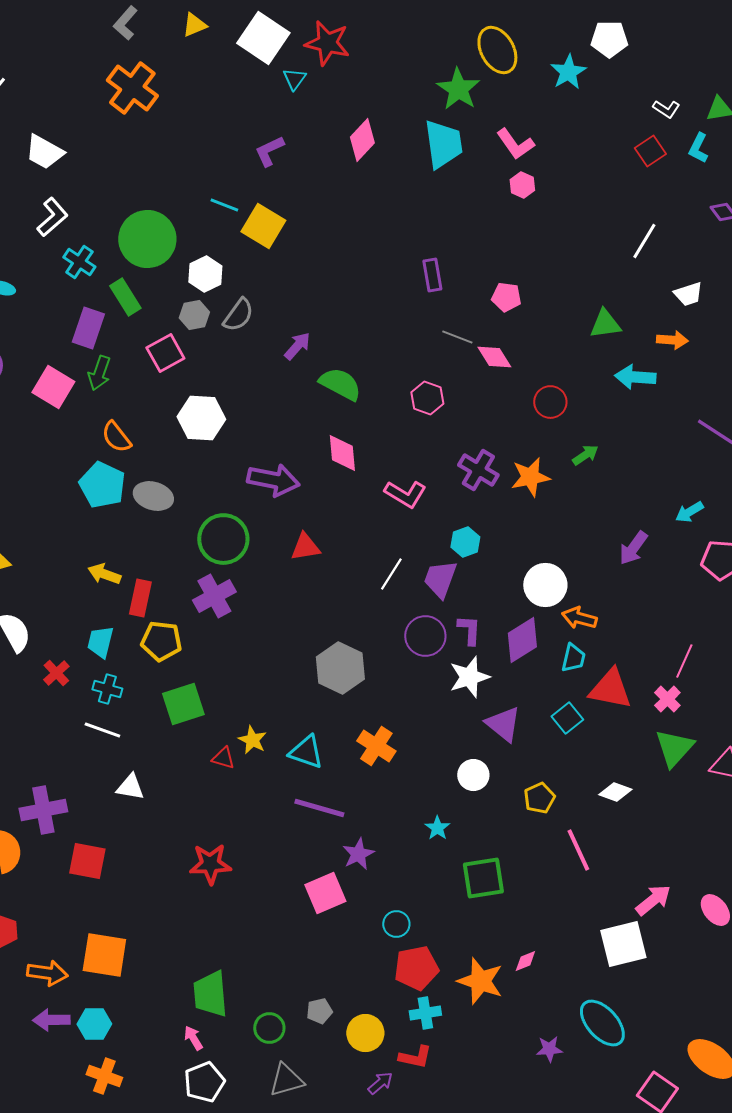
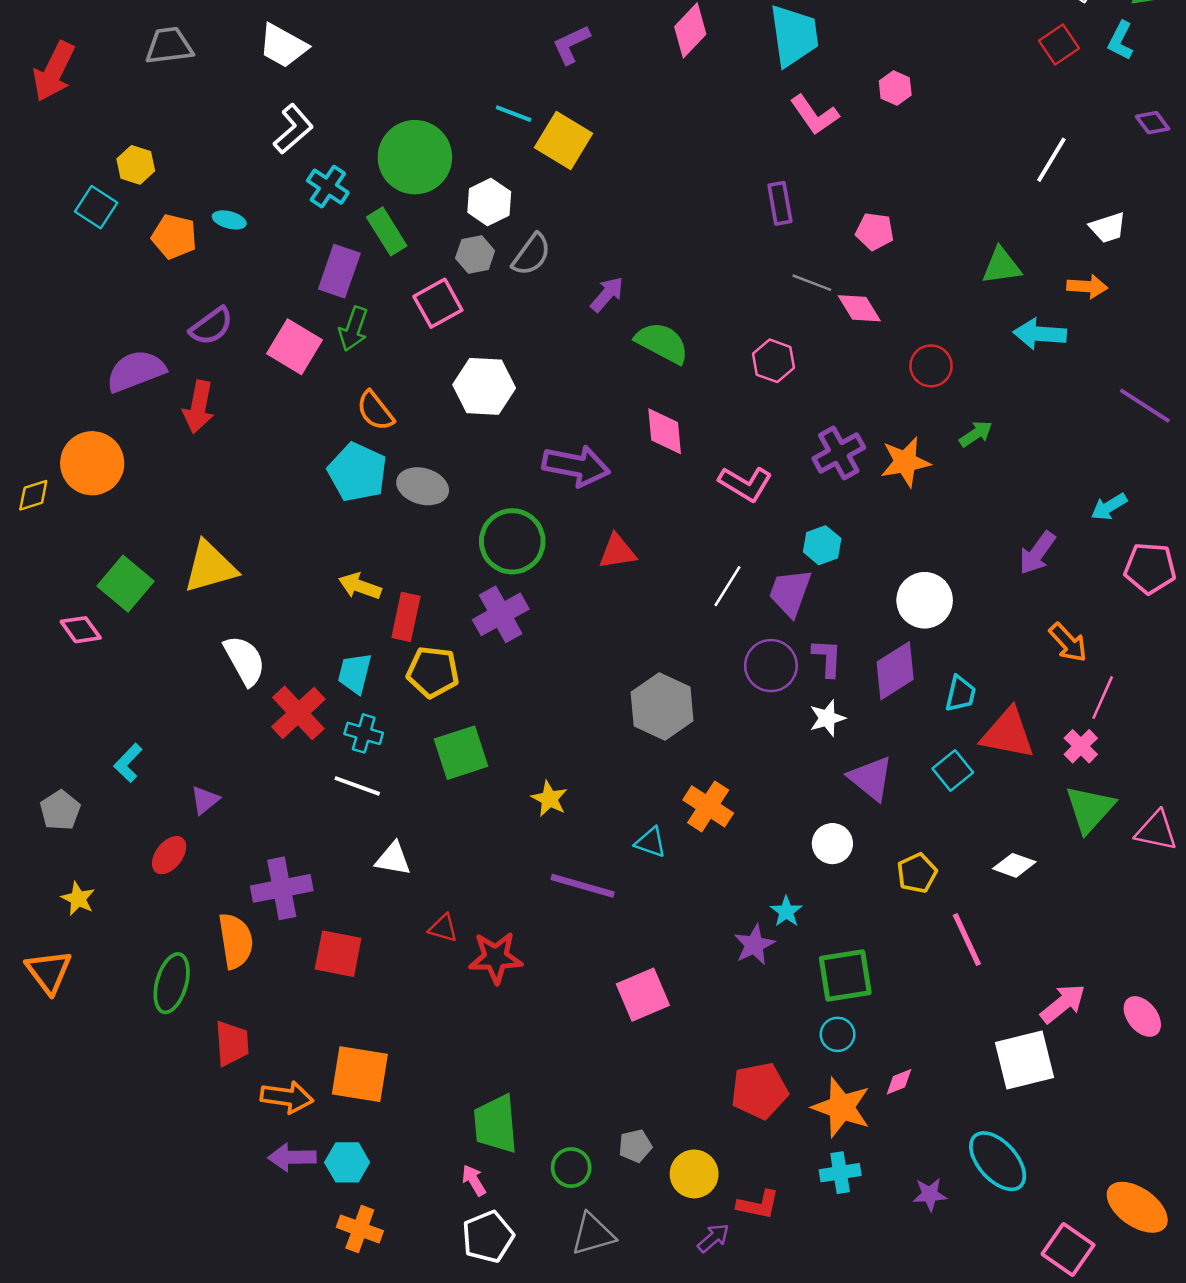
pink L-shape: (515, 144) -> (814, 115), moved
purple cross: (478, 470) -> (839, 453), turned 30
orange arrow: (579, 618) -> (1068, 643), moved, turned -148
red cross: (56, 673) -> (298, 713), size x1.6
white star: (469, 677) -> (827, 718), size x0.7
cyan triangle: (306, 752) -> (651, 842), moved, size x0.7
red triangle: (223, 758) -> (443, 928), moved
purple line: (319, 808) -> (583, 886), moved
purple star: (358, 854) -> (754, 945), moved
cyan circle: (396, 924) -> (838, 1034), moved
cyan cross: (425, 1013) -> (840, 1173), moved

